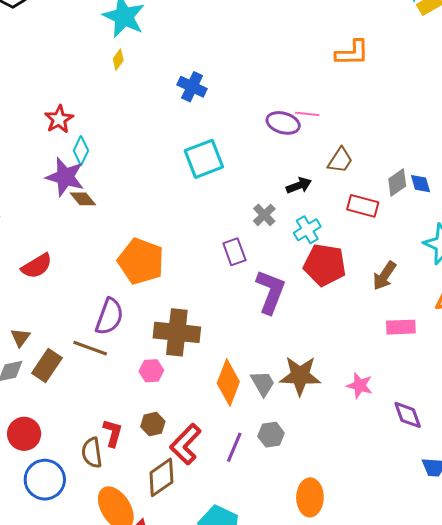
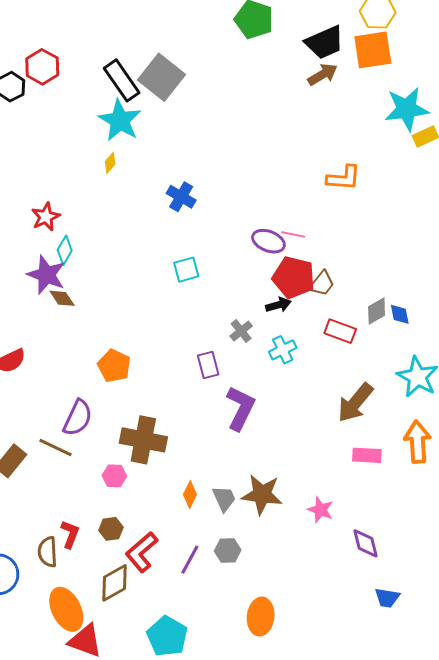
cyan square: (204, 159) -> (186, 270), size x0.7
orange pentagon: (141, 261) -> (114, 366), size x0.7
red pentagon: (325, 265) -> (294, 277), moved
brown arrow: (384, 276) -> (355, 403), size x1.4
orange diamond: (228, 383) -> (190, 495), size x0.6

